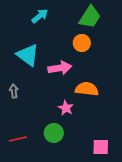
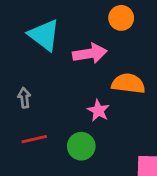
gray arrow: (14, 91) -> (24, 98), moved
red line: (18, 139) -> (34, 139), moved

